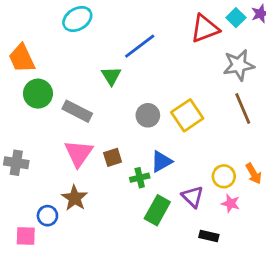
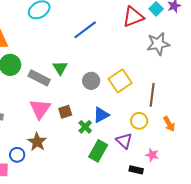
green triangle: (111, 76) -> (60, 68), moved
brown line: (243, 109) -> (152, 95), moved, turned 30
yellow circle: (224, 176) -> (139, 121), moved
green cross: (140, 178) -> (85, 127), turned -32
pink star: (231, 203) -> (152, 155), moved

